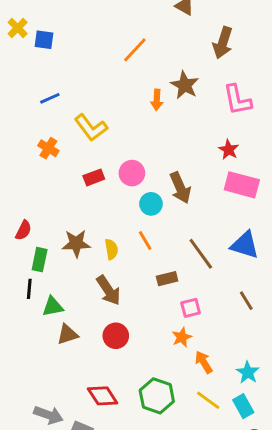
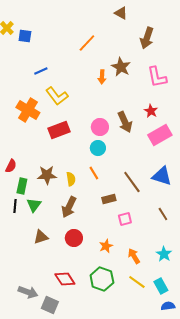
blue line: (50, 98) -> (41, 71), moved
orange cross: (48, 148) -> (28, 110), size x1.6
pink circle: (132, 173) -> (100, 127), moved
red rectangle: (94, 177) -> (59, 130), size x1.5
pink rectangle: (242, 185) -> (160, 135), turned -45
brown arrow: (180, 188) -> (125, 122), moved
brown arrow: (108, 290) -> (69, 207), turned 60
green triangle: (53, 306) -> (34, 205), moved, turned -42
orange star: (182, 337) -> (106, 246), moved
cyan star: (248, 372) -> (164, 254), moved

